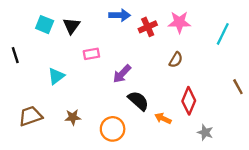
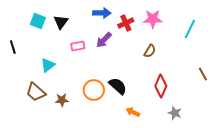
purple arrow: (122, 74) -> (104, 40), moved
brown trapezoid: (30, 116) -> (36, 92), moved, turned -120
orange arrow: (163, 118) -> (133, 112), moved
orange circle: (113, 129) -> (94, 90), moved

